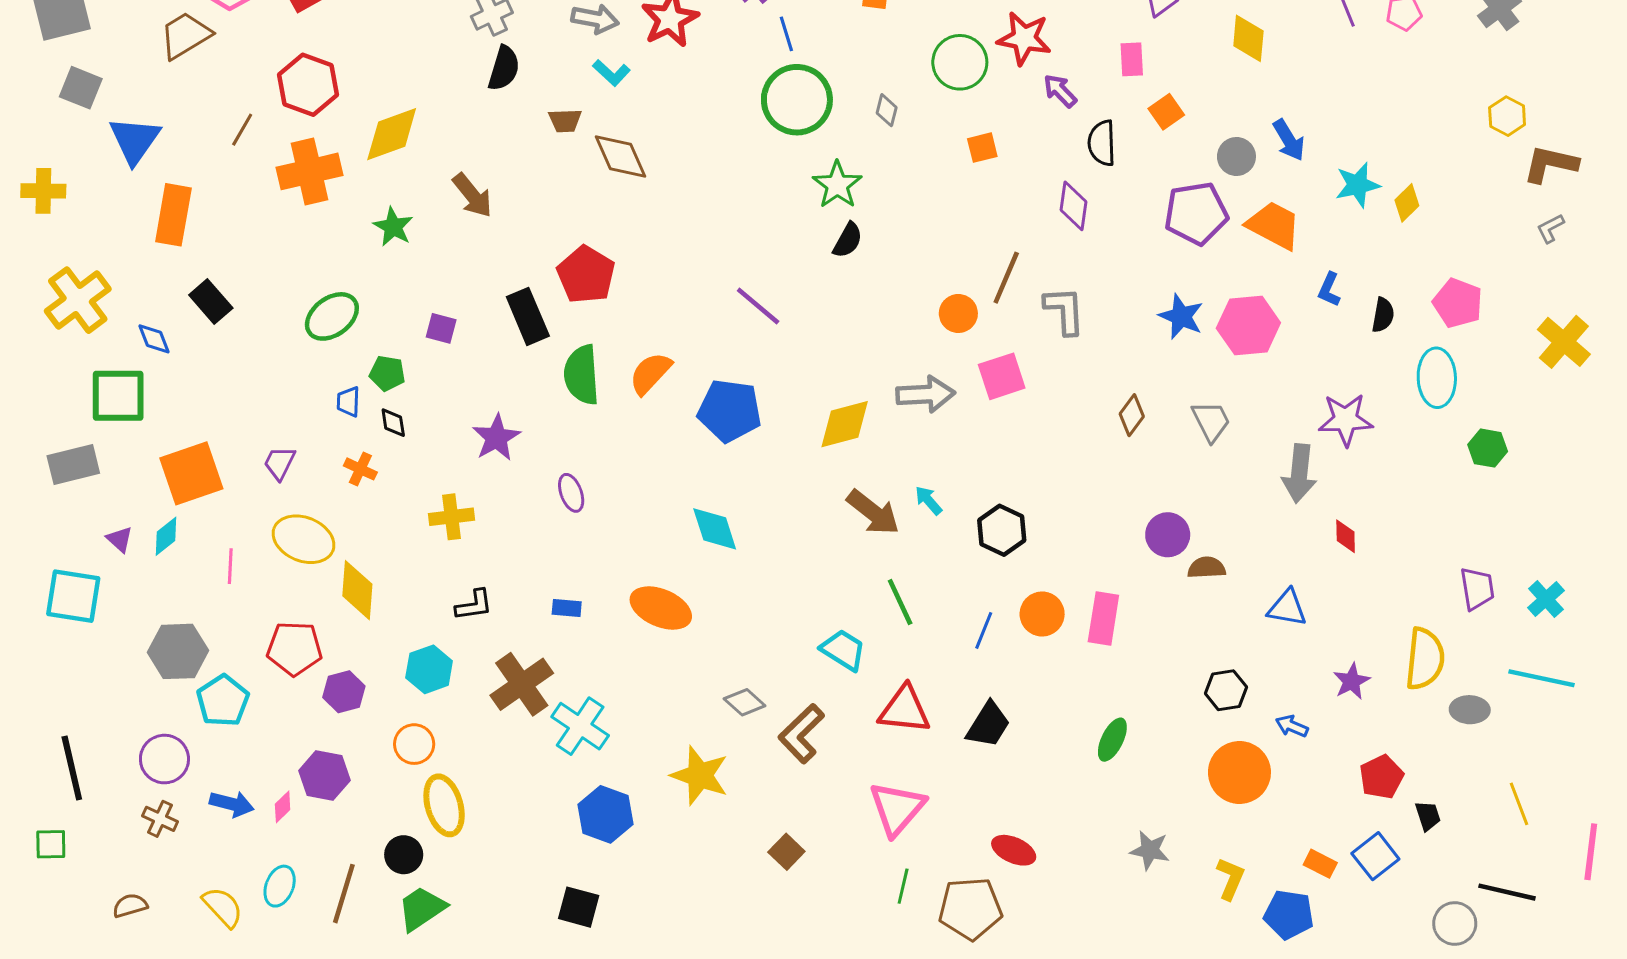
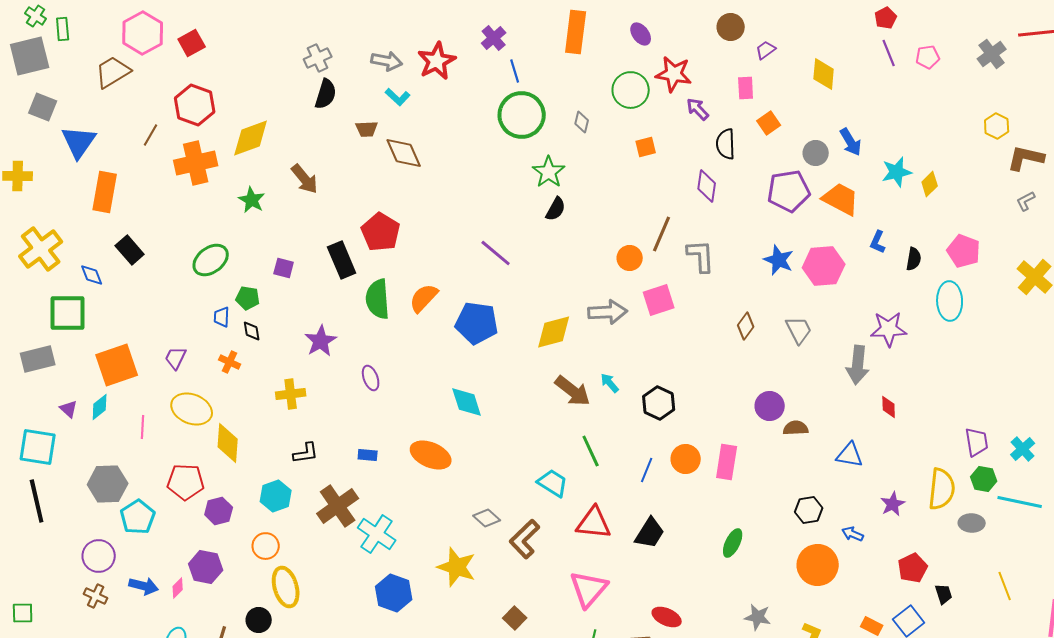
green hexagon: (1488, 448) -> (984, 479), moved
black line: (72, 768) -> (37, 501), moved

